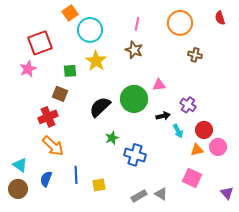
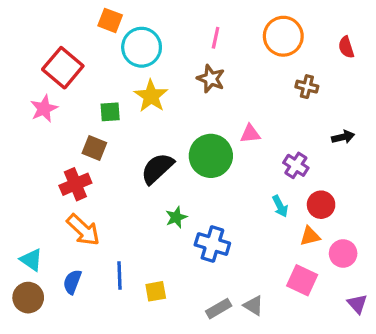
orange square: (70, 13) -> (110, 20), turned -35
red semicircle: (220, 18) -> (346, 47), moved
red square: (40, 43) -> (63, 68), turned -30
black arrow: (163, 116) -> (343, 137), moved
pink circle: (218, 147) -> (343, 253), moved

